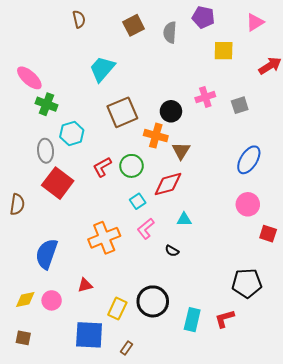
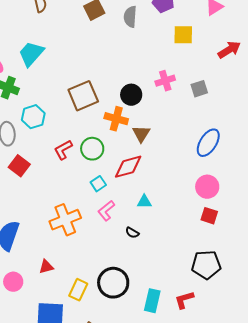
cyan trapezoid: (102, 69) -> (31, 54), moved
red square: (58, 183) -> (19, 166), size x0.7
red square: (268, 234) -> (209, 216), moved

